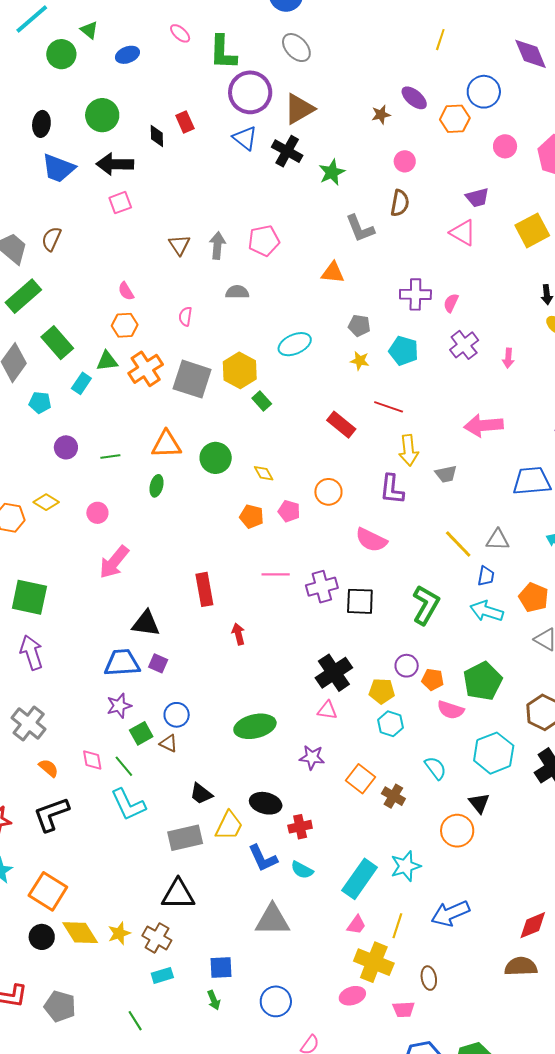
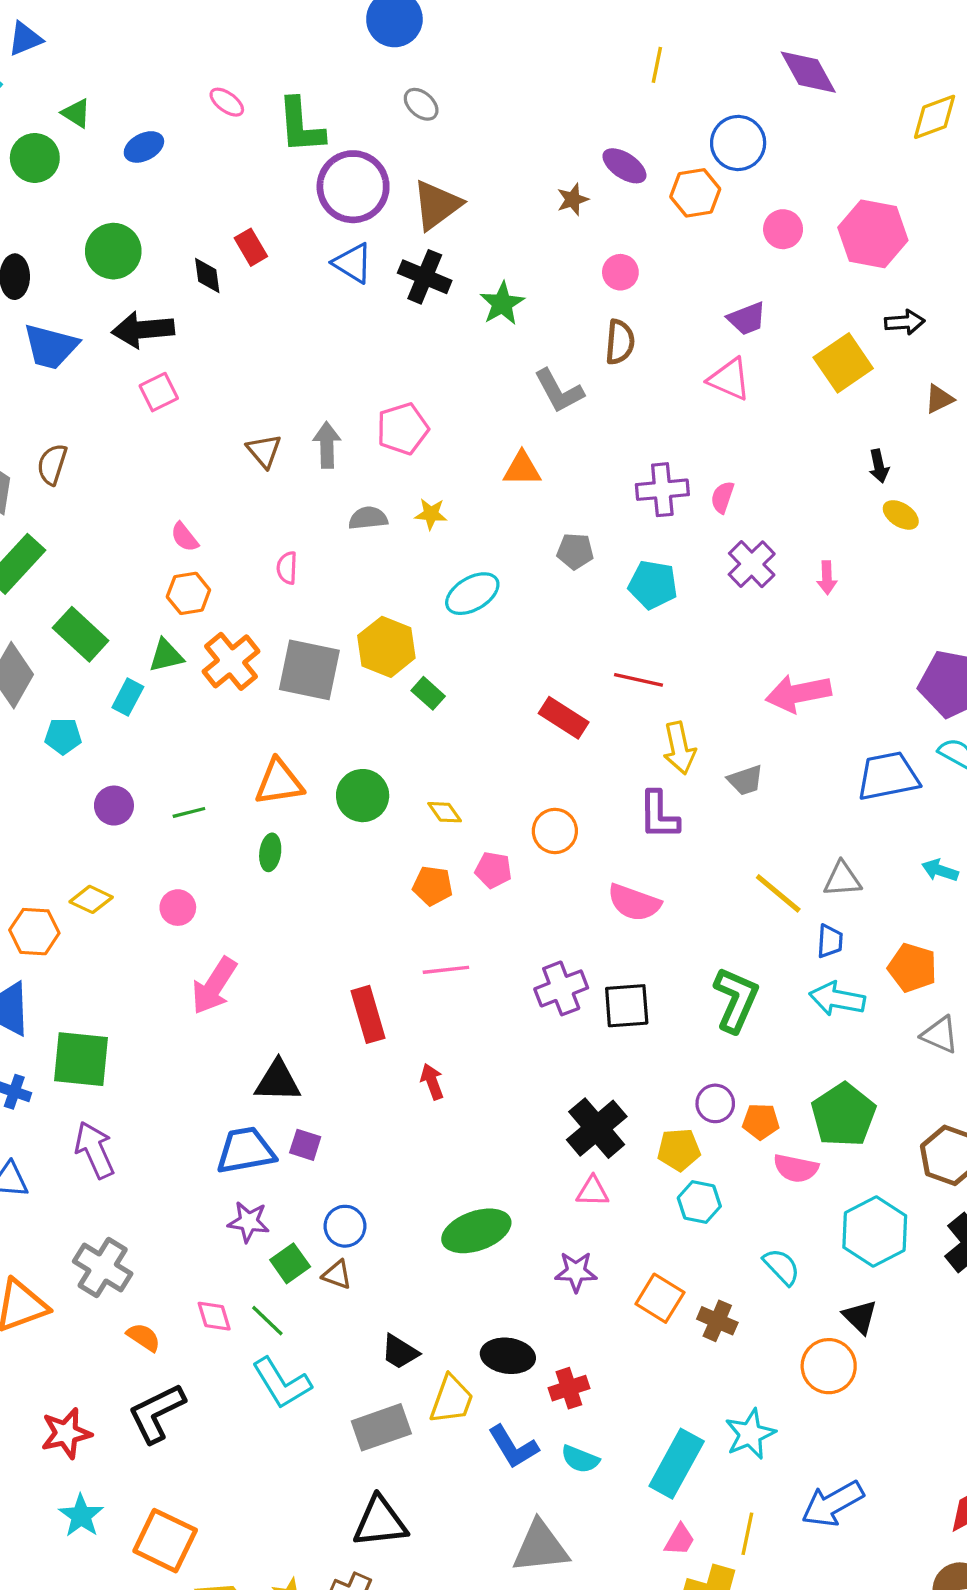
gray ellipse: (296, 48) -> (421, 104), size x0.7
yellow star: (360, 361) -> (431, 514), moved
pink line: (276, 574) -> (446, 970), moved
purple star: (119, 706) -> (249, 1222), turned 30

